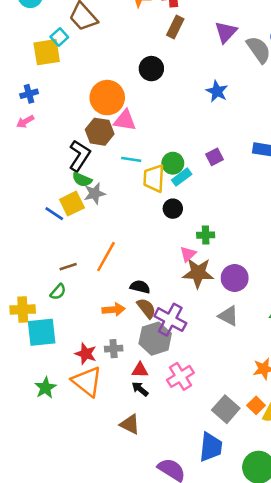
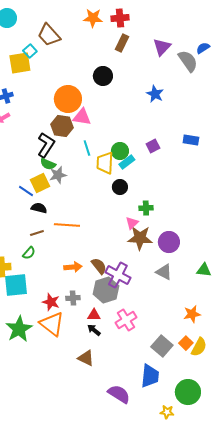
cyan line: (131, 159) -> (87, 148), turned 63
orange line: (106, 257) -> (67, 225), turned 65
black semicircle: (140, 287) -> (39, 208), moved
green star: (45, 388) -> (19, 329), size x1.5

